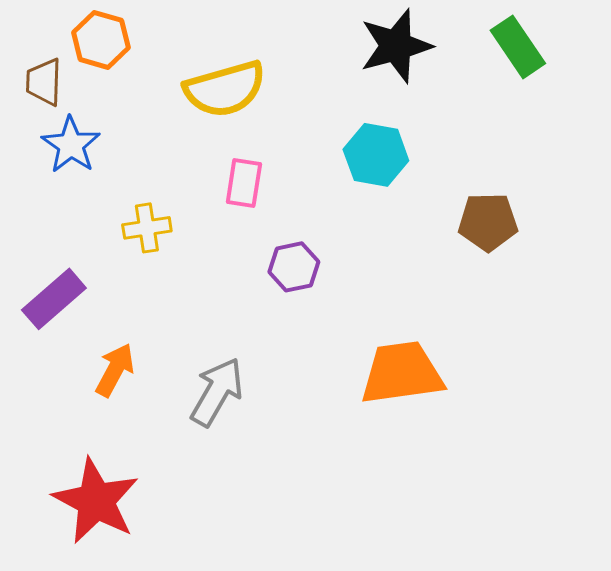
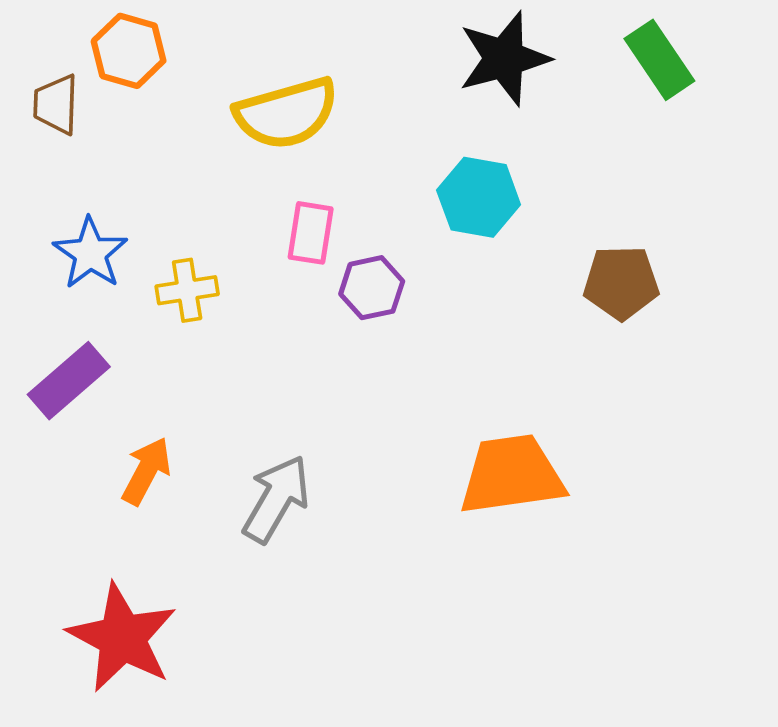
blue star: (71, 145) -> (90, 253), moved
purple hexagon: (294, 267) -> (372, 288), moved

